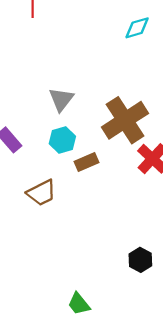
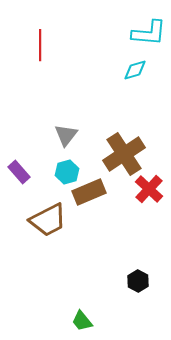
brown rectangle: (87, 162) -> (89, 192), size x1.5
brown trapezoid: (41, 193) -> (48, 220), size x1.4

